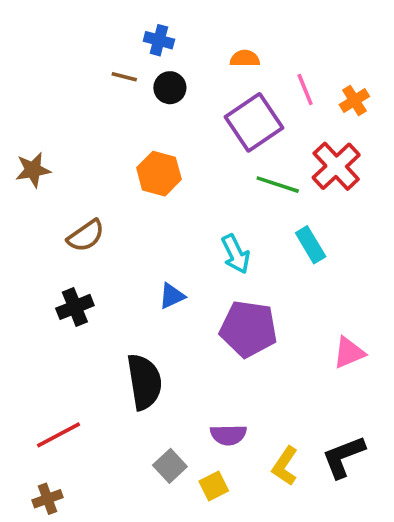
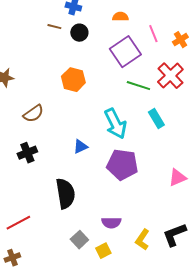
cyan arrow: (236, 254) -> (115, 124), size x1.4

